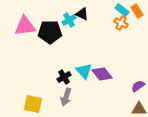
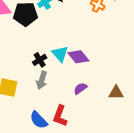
purple semicircle: (138, 86) -> (80, 88), moved

